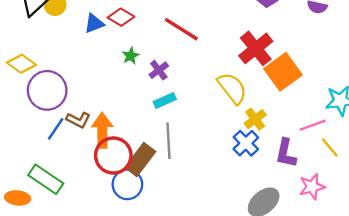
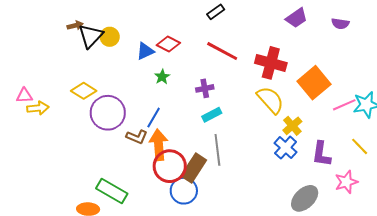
red cross: (256, 48) -> (271, 63), moved, turned -32
green star: (131, 56) -> (162, 77), moved
purple cross: (159, 70) -> (205, 88), turned 30
pink line: (313, 125) -> (344, 105), moved
blue line: (56, 129) -> (154, 118), moved

